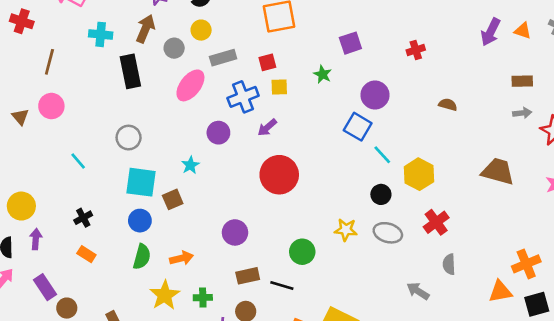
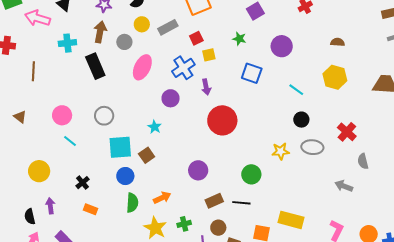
gray rectangle: (223, 58) -> (168, 27), moved
pink circle: (51, 106) -> (62, 115), moved
blue square: (358, 127) -> (252, 73), moved
purple arrow: (267, 128) -> (206, 87), turned -49
yellow hexagon: (419, 174) -> (335, 77), moved
yellow circle: (21, 206) -> (39, 171), moved

